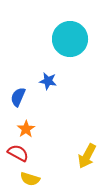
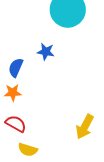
orange star: (26, 129) -> (13, 93), moved, turned 30

